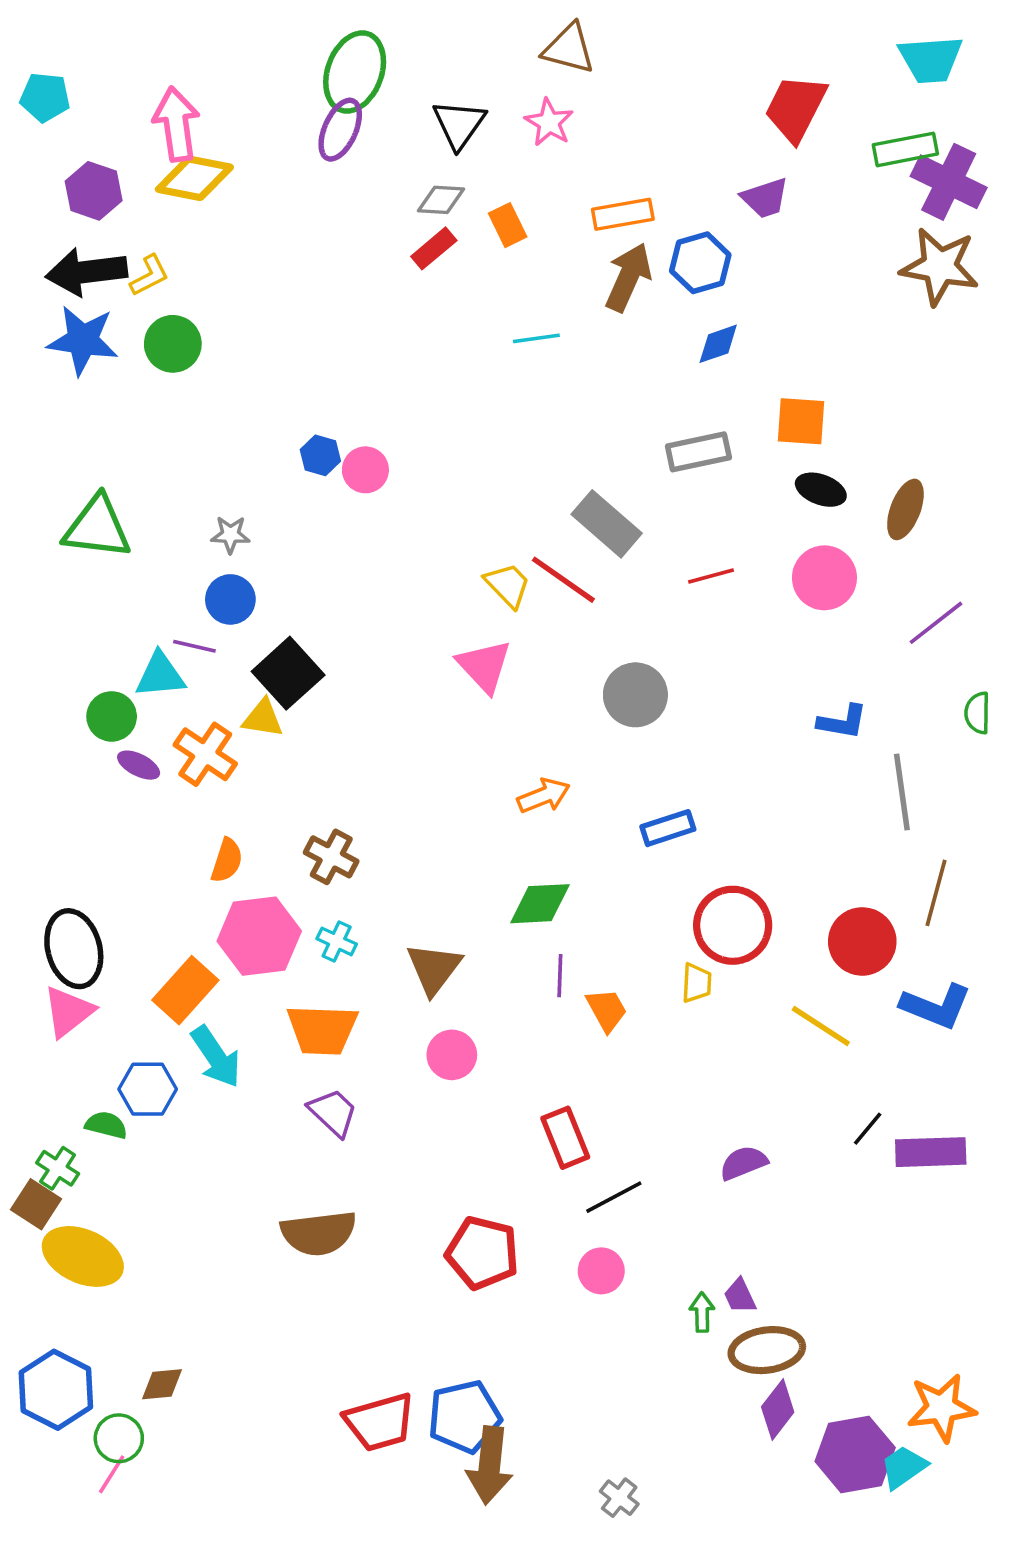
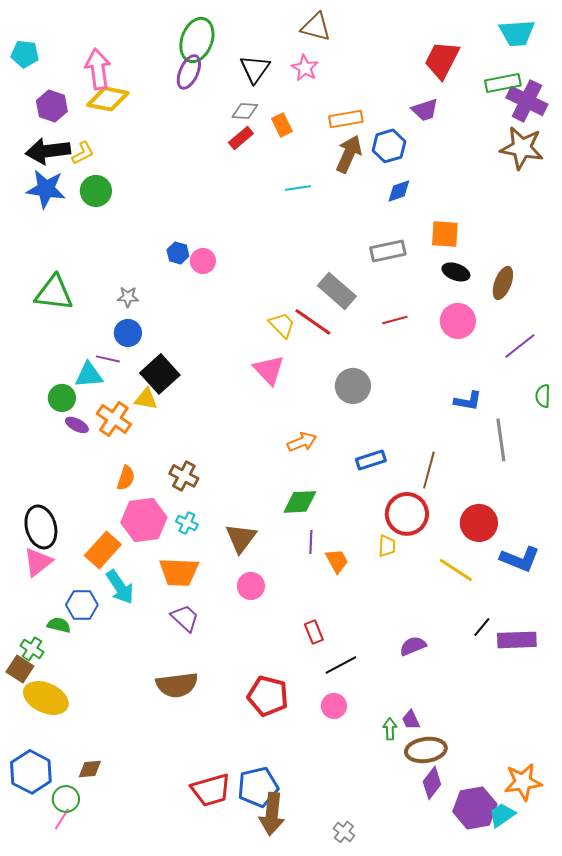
brown line: (936, 893) -> (429, 470), moved
red rectangle: (565, 1138) -> (314, 632), size x0.7

